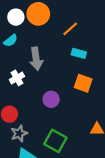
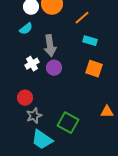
purple circle: (51, 99) -> (54, 68), moved

